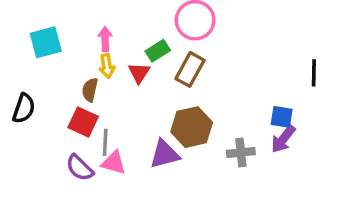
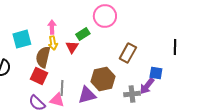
cyan square: (46, 42) -> (22, 39), moved
brown rectangle: (190, 69) -> (128, 53), moved
brown semicircle: (90, 90) -> (43, 57), size x1.5
purple arrow: (283, 139) -> (147, 86), moved
gray line: (105, 142) -> (62, 88), moved

